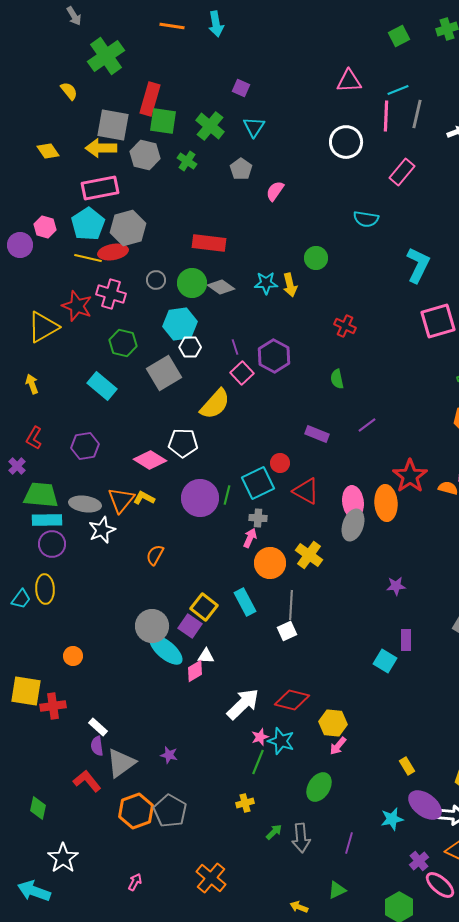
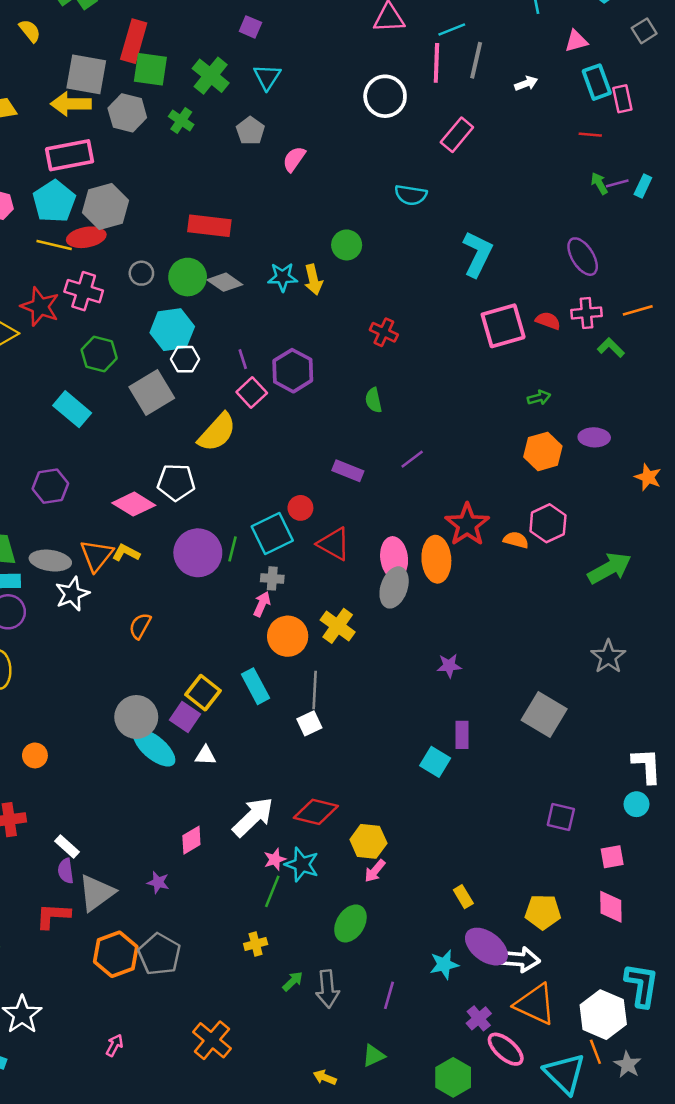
pink diamond: (195, 671) -> (191, 840), moved
red L-shape: (87, 781) -> (53, 916), turned -48

